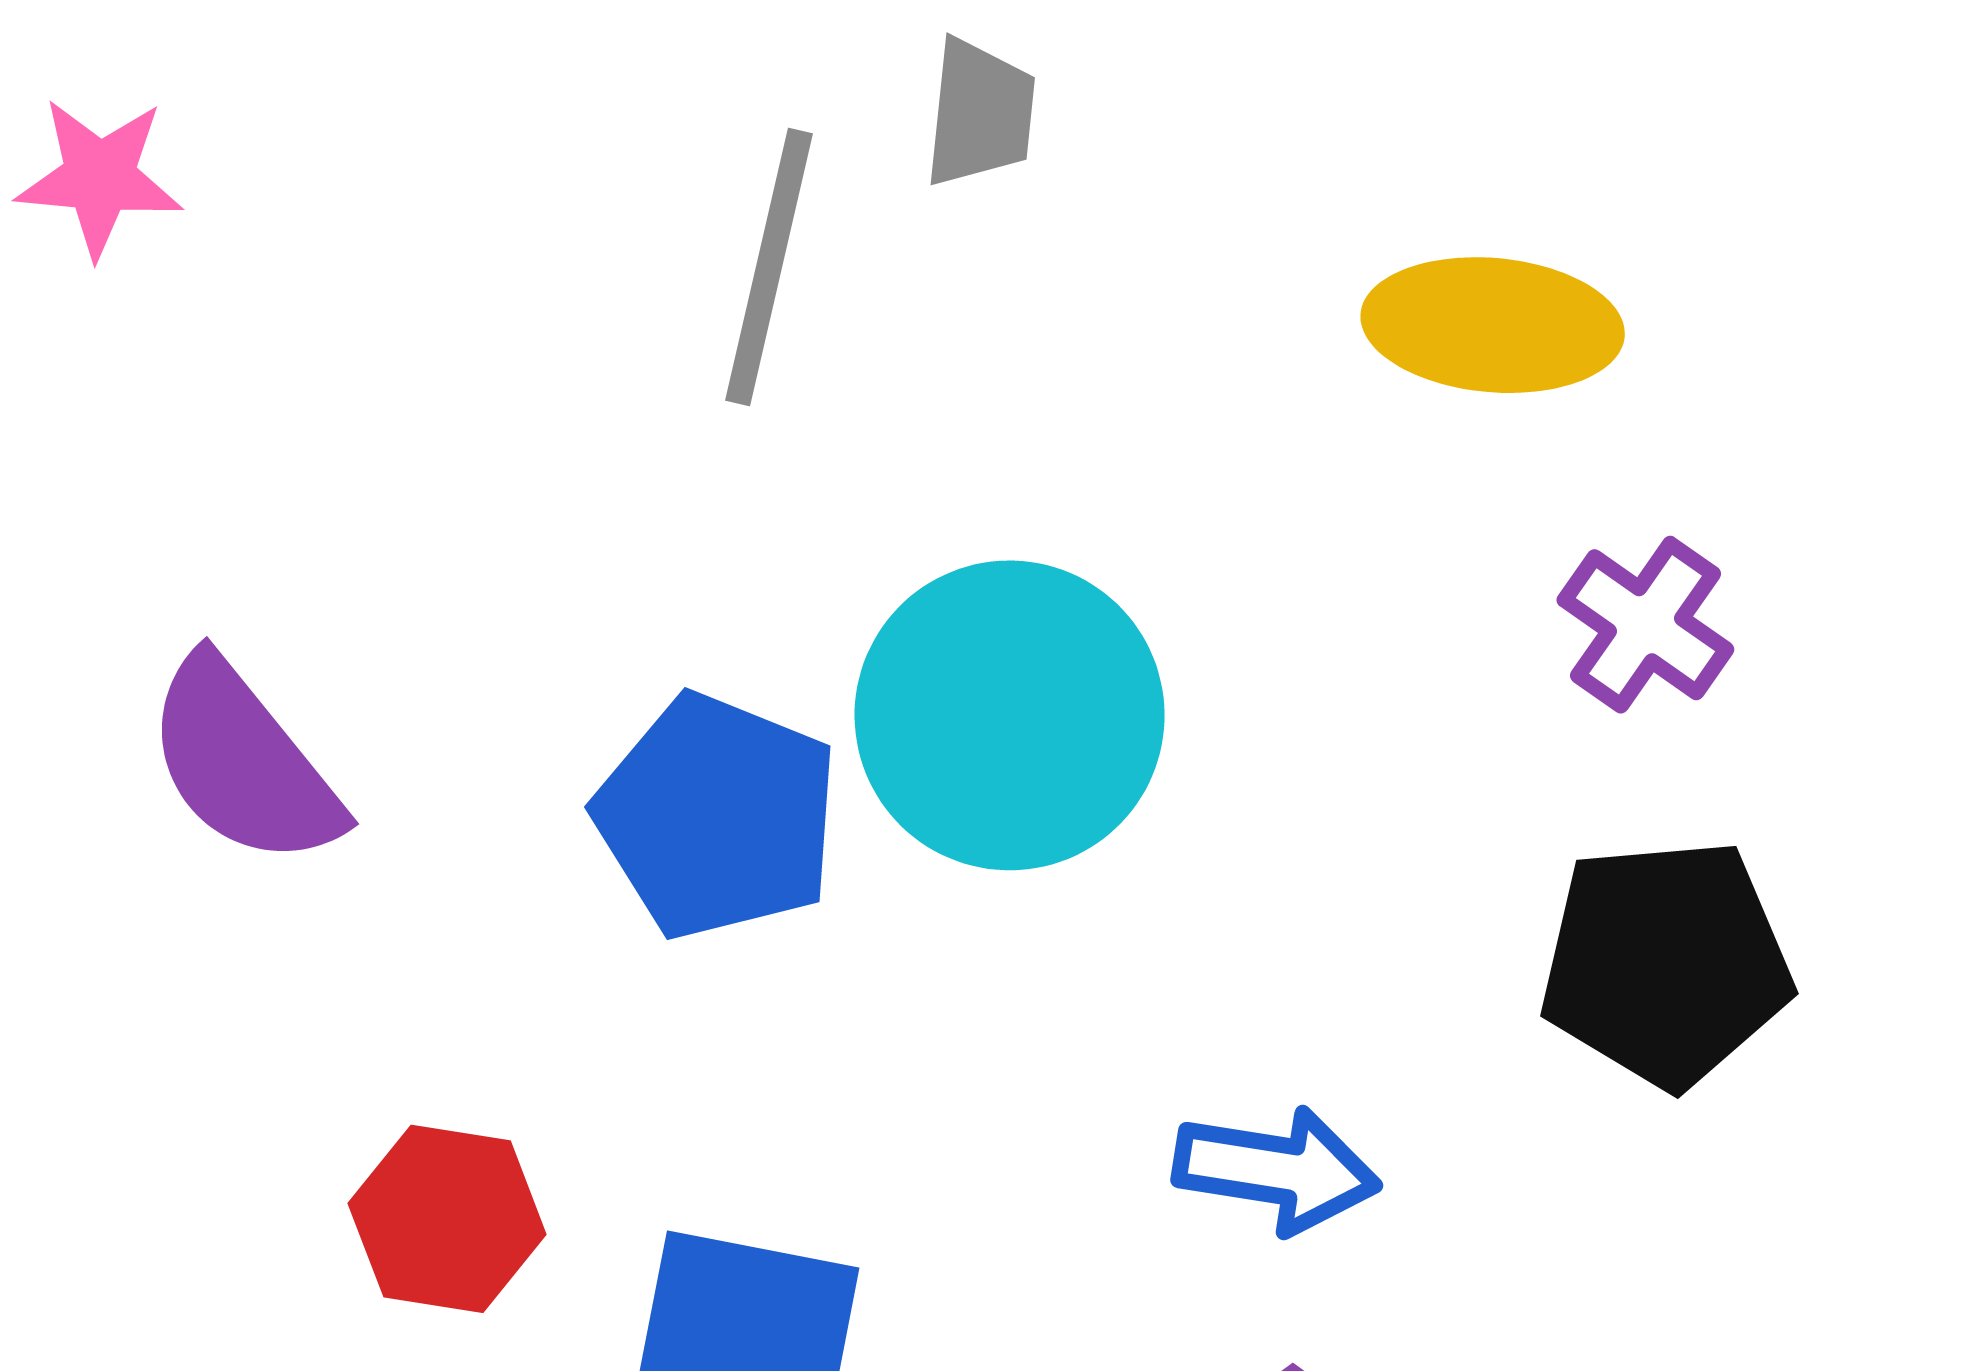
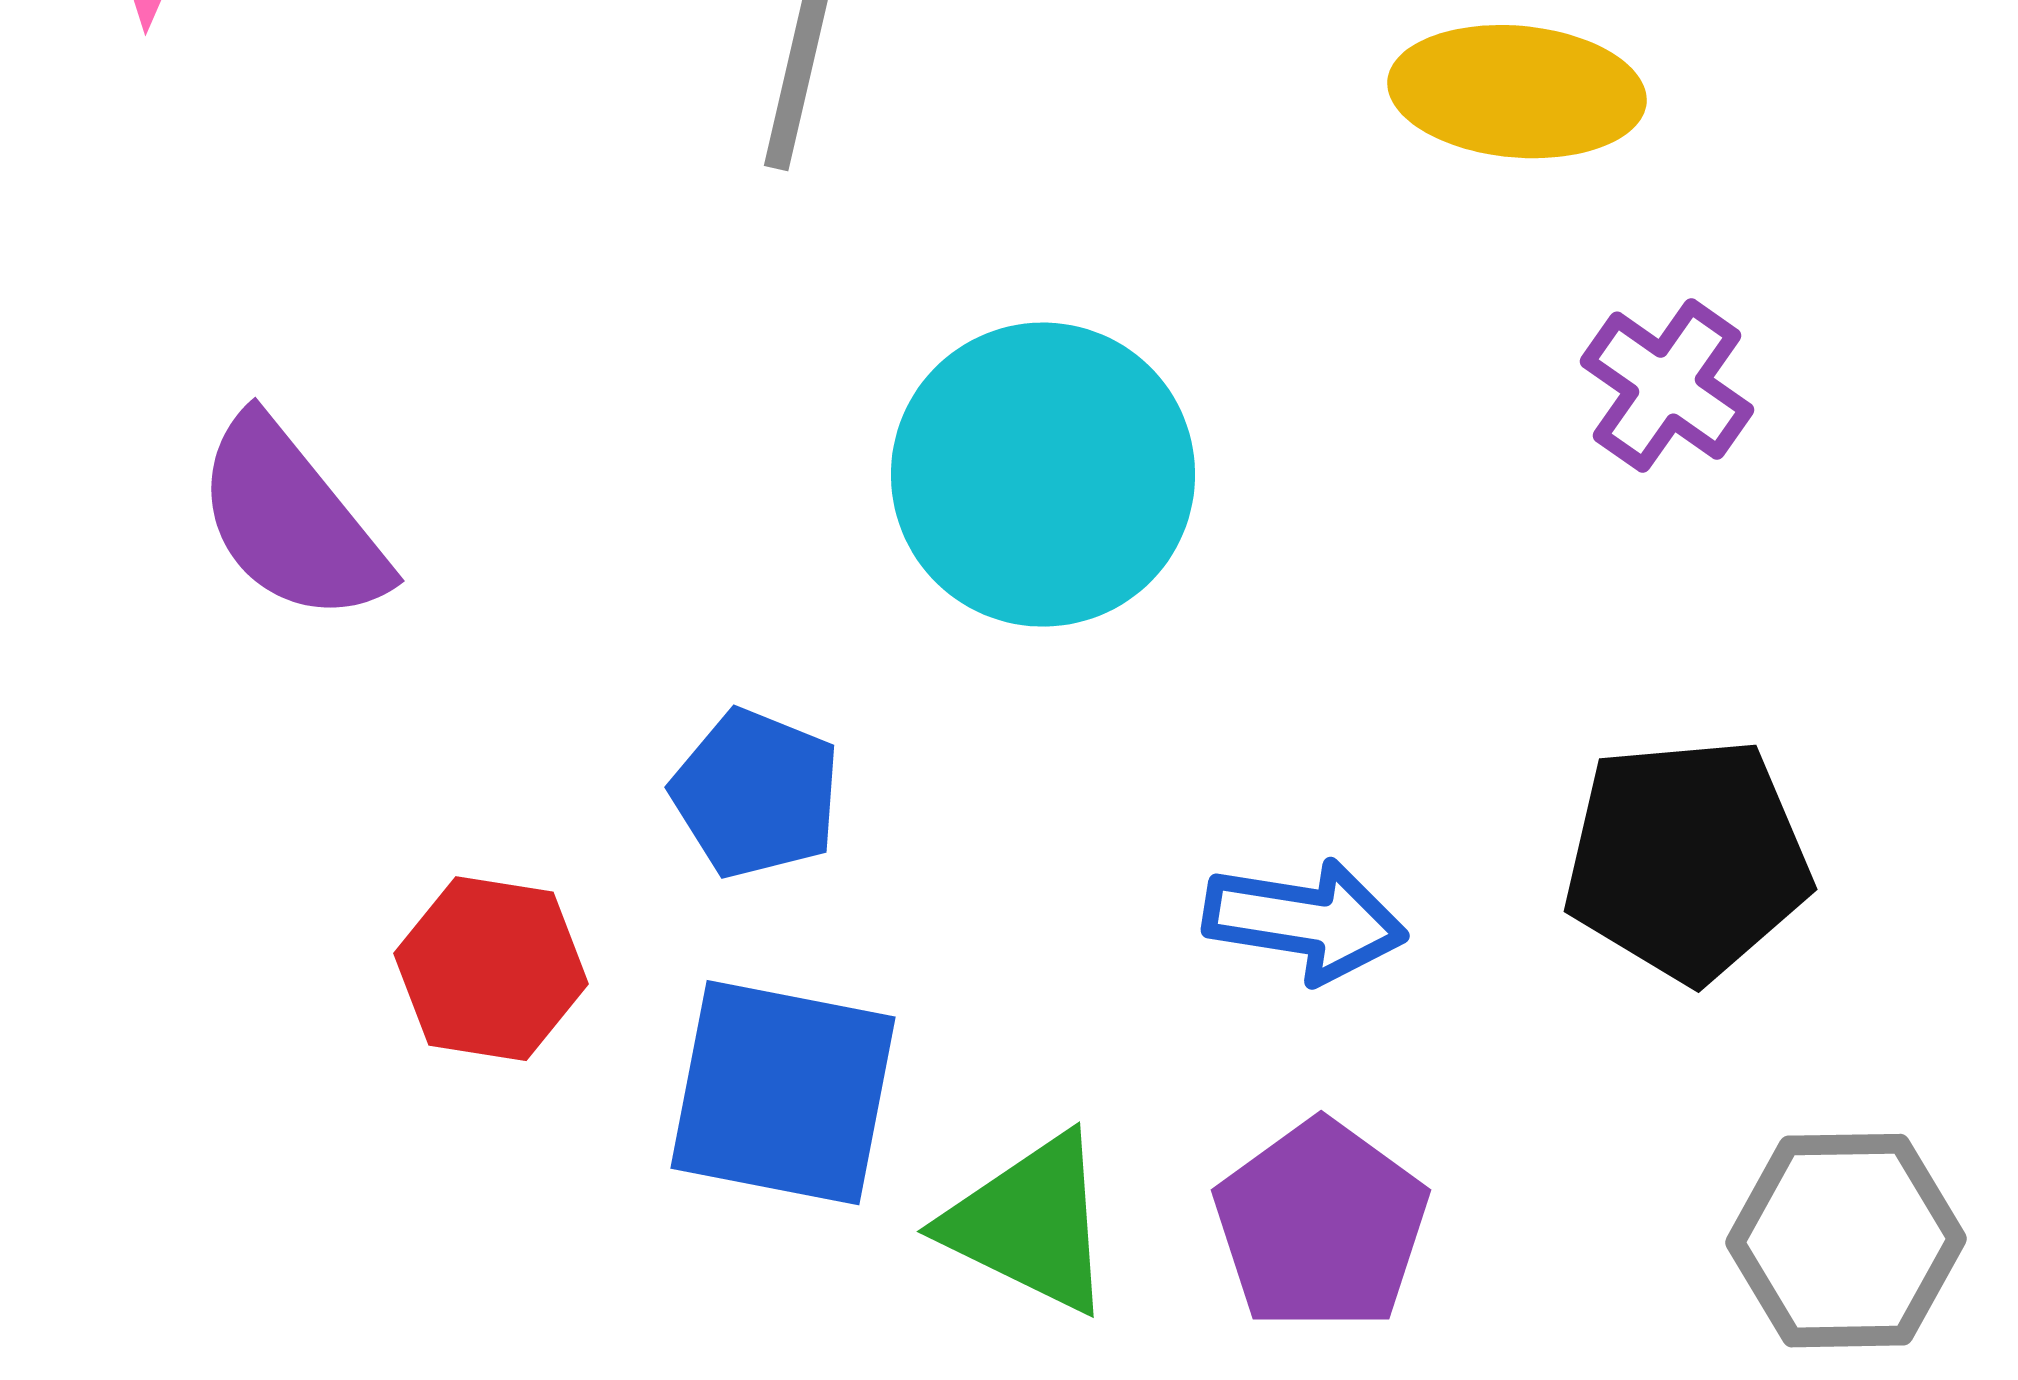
blue pentagon: (717, 816) -> (756, 794), moved, size x0.7
black pentagon: (1666, 963) -> (1687, 860), moved

